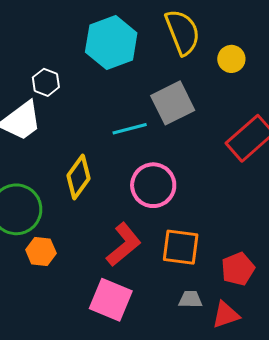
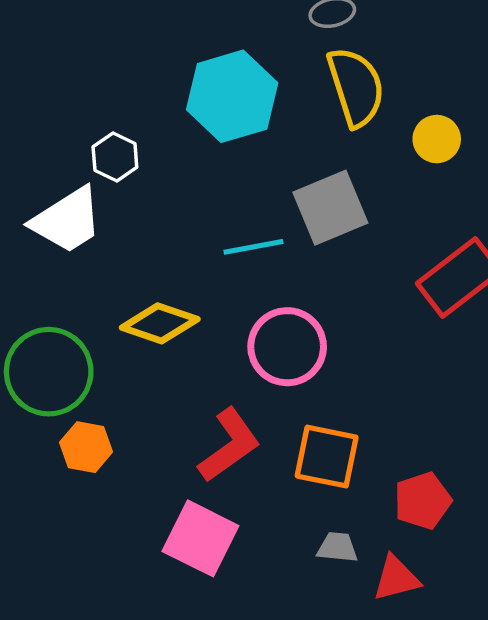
yellow diamond: (78, 177) -> (160, 323), turned 69

